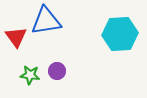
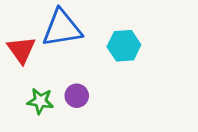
cyan hexagon: (120, 34) -> (124, 46), moved, size x0.7

